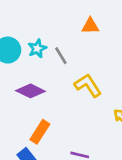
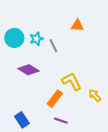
yellow L-shape: (88, 85) -> (72, 81), moved
orange rectangle: (40, 132) -> (55, 99), moved

